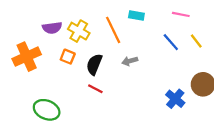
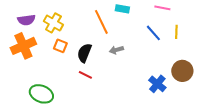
purple semicircle: (52, 28) -> (26, 20), moved
yellow cross: (79, 31) -> (53, 23), moved
yellow line: (196, 41) -> (176, 32), turned 40

